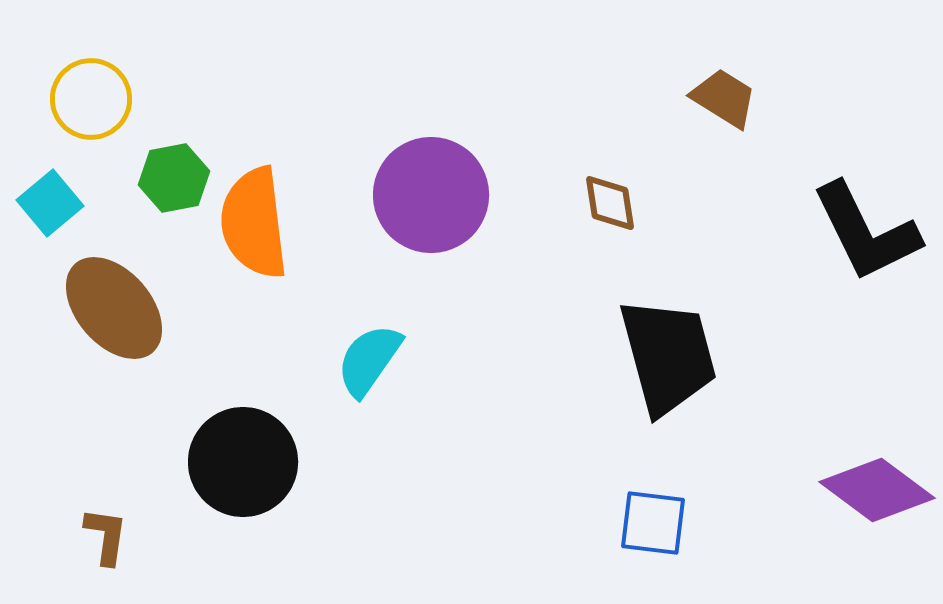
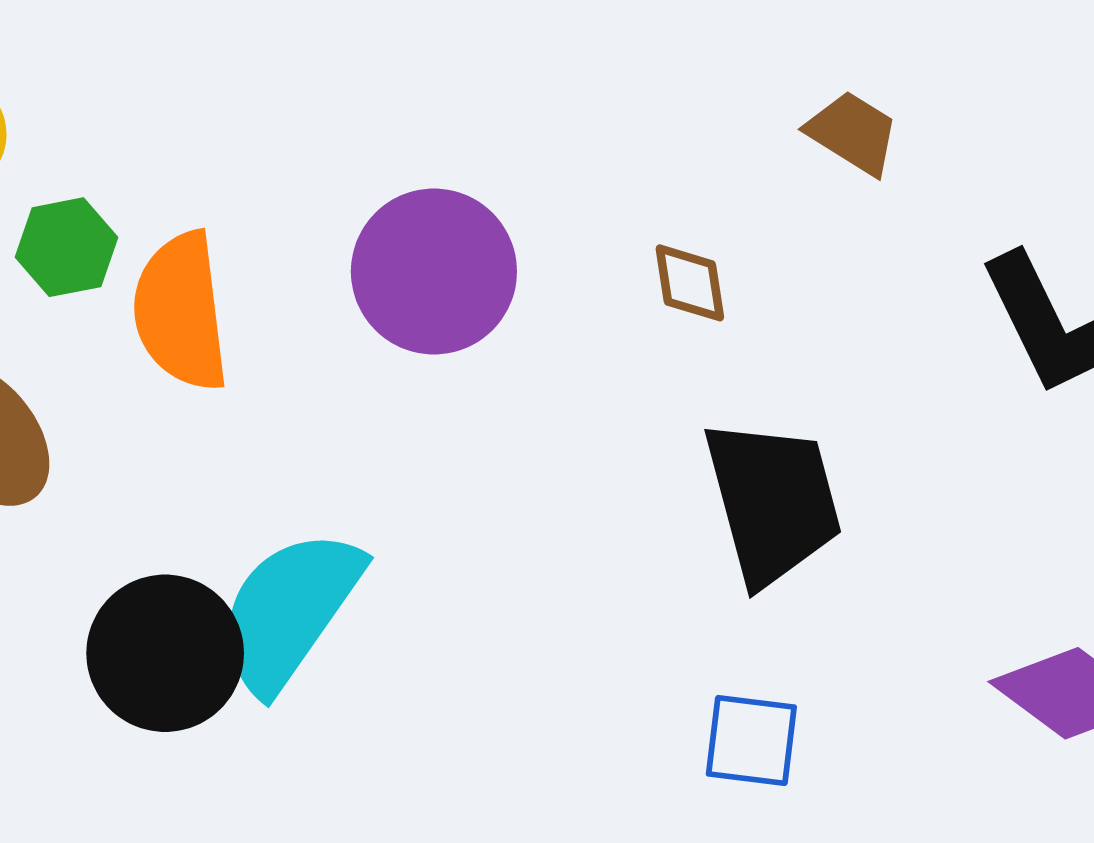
cyan semicircle: (369, 360) -> (290, 610), moved, size x1.6

